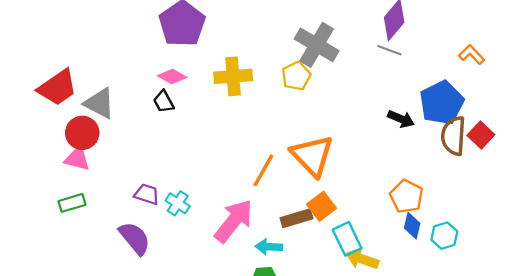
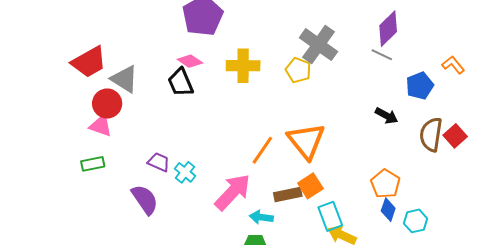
yellow pentagon: (296, 76) -> (298, 70), turned -30
black trapezoid: (164, 102) -> (181, 82), size x1.4
blue pentagon: (442, 103) -> (420, 86), moved, size x0.7

